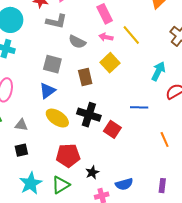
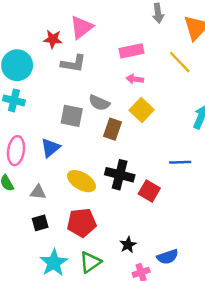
pink rectangle: (105, 14) -> (131, 51), turned -72
yellow line: (131, 35) -> (180, 62), moved
gray semicircle: (77, 42) -> (99, 103), moved
brown rectangle: (85, 77) -> (112, 129), turned 36
blue triangle: (47, 91) -> (50, 148), moved
red pentagon: (68, 156) -> (82, 223), moved

